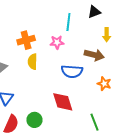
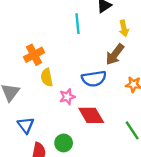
pink star: (57, 42) -> (67, 97), moved
brown arrow: (94, 55) -> (115, 54), turned 126

